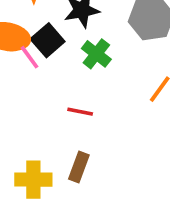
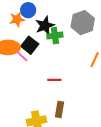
green cross: (96, 54) -> (55, 36), moved, turned -35

